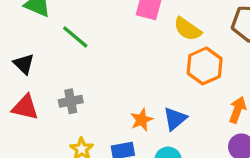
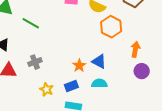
blue triangle: (175, 119) -> (99, 61), turned -42

